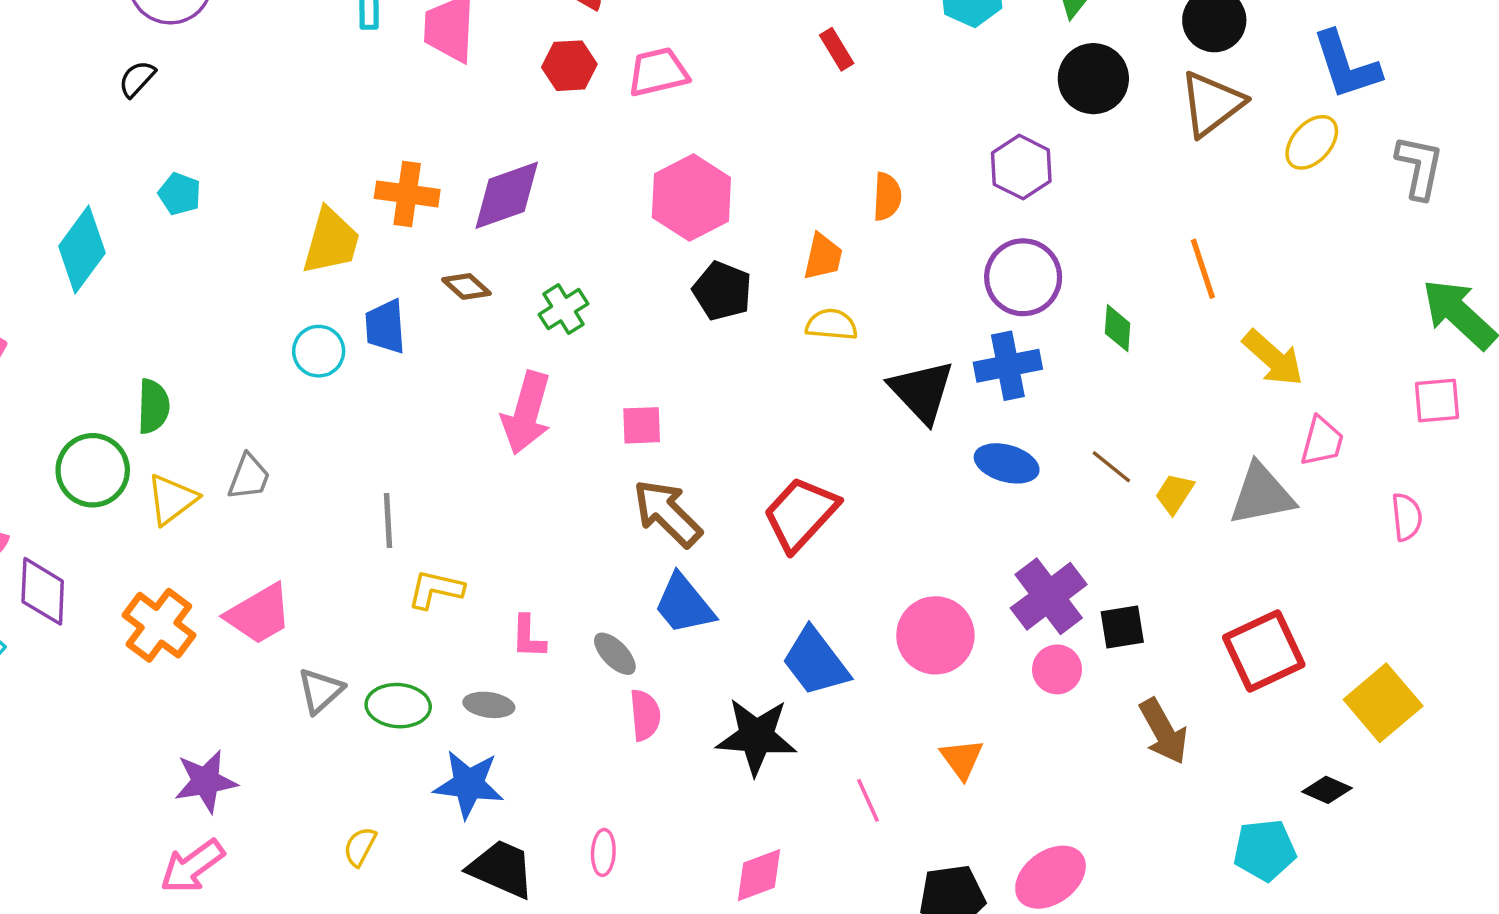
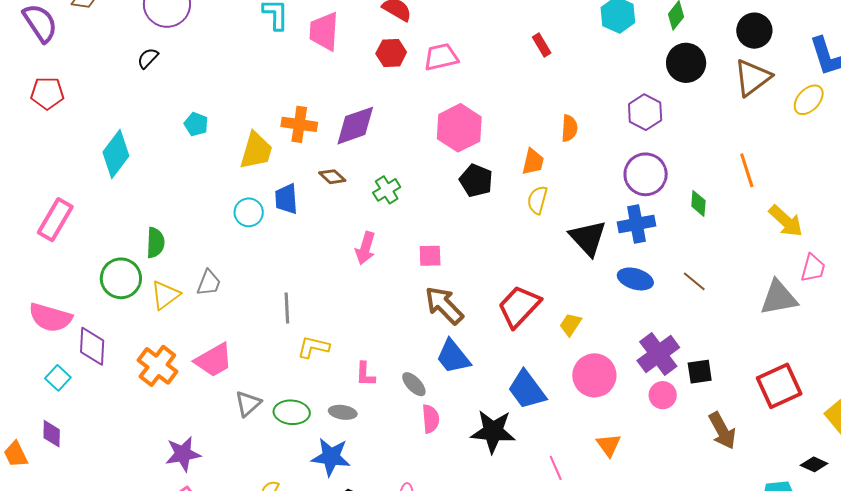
cyan pentagon: (180, 194) -> (196, 124), moved
yellow semicircle: (831, 325) -> (537, 200), turned -80
pink arrow: (526, 413) -> (365, 248), size x0.7
yellow trapezoid: (1175, 494) -> (570, 324), moved

